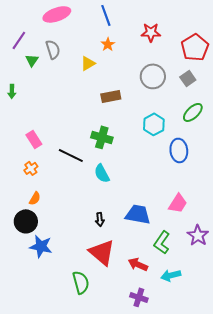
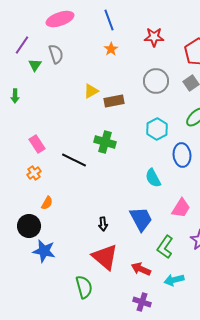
yellow triangle: (88, 63) -> (91, 91), moved
cyan semicircle: (102, 173) -> (153, 178), moved
orange semicircle: (35, 198) -> (47, 203), moved
blue trapezoid: (138, 214) -> (141, 219), turned 52

